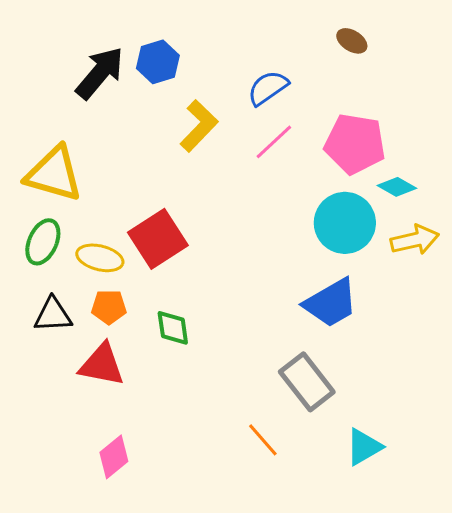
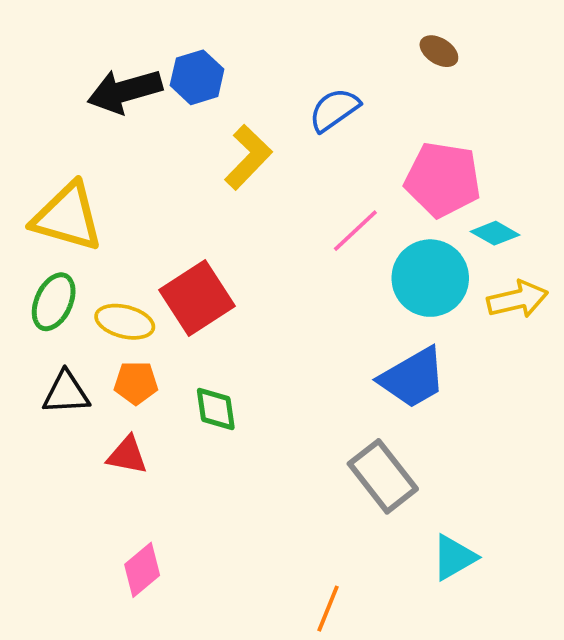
black arrow: (100, 73) -> (125, 91), turned -146
pink line: (274, 142) -> (355, 231), moved
red triangle: (102, 365) -> (127, 455), size x0.7
orange line: (263, 440) -> (328, 609), moved, turned 63

